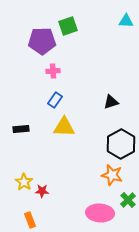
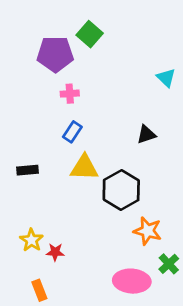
cyan triangle: (126, 21) -> (166, 78), moved, turned 42
green square: (68, 26) -> (90, 34), turned -30
black hexagon: (121, 144) -> (121, 190), moved

